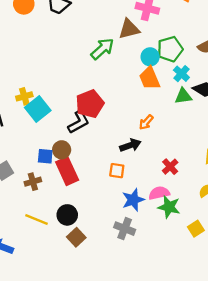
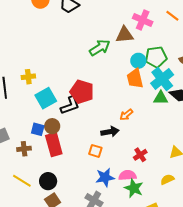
cyan cross: (181, 74) -> (162, 79), size x1.6
red pentagon: (90, 104) -> (82, 92), turned 30
cyan square: (38, 109) -> (46, 98), moved

